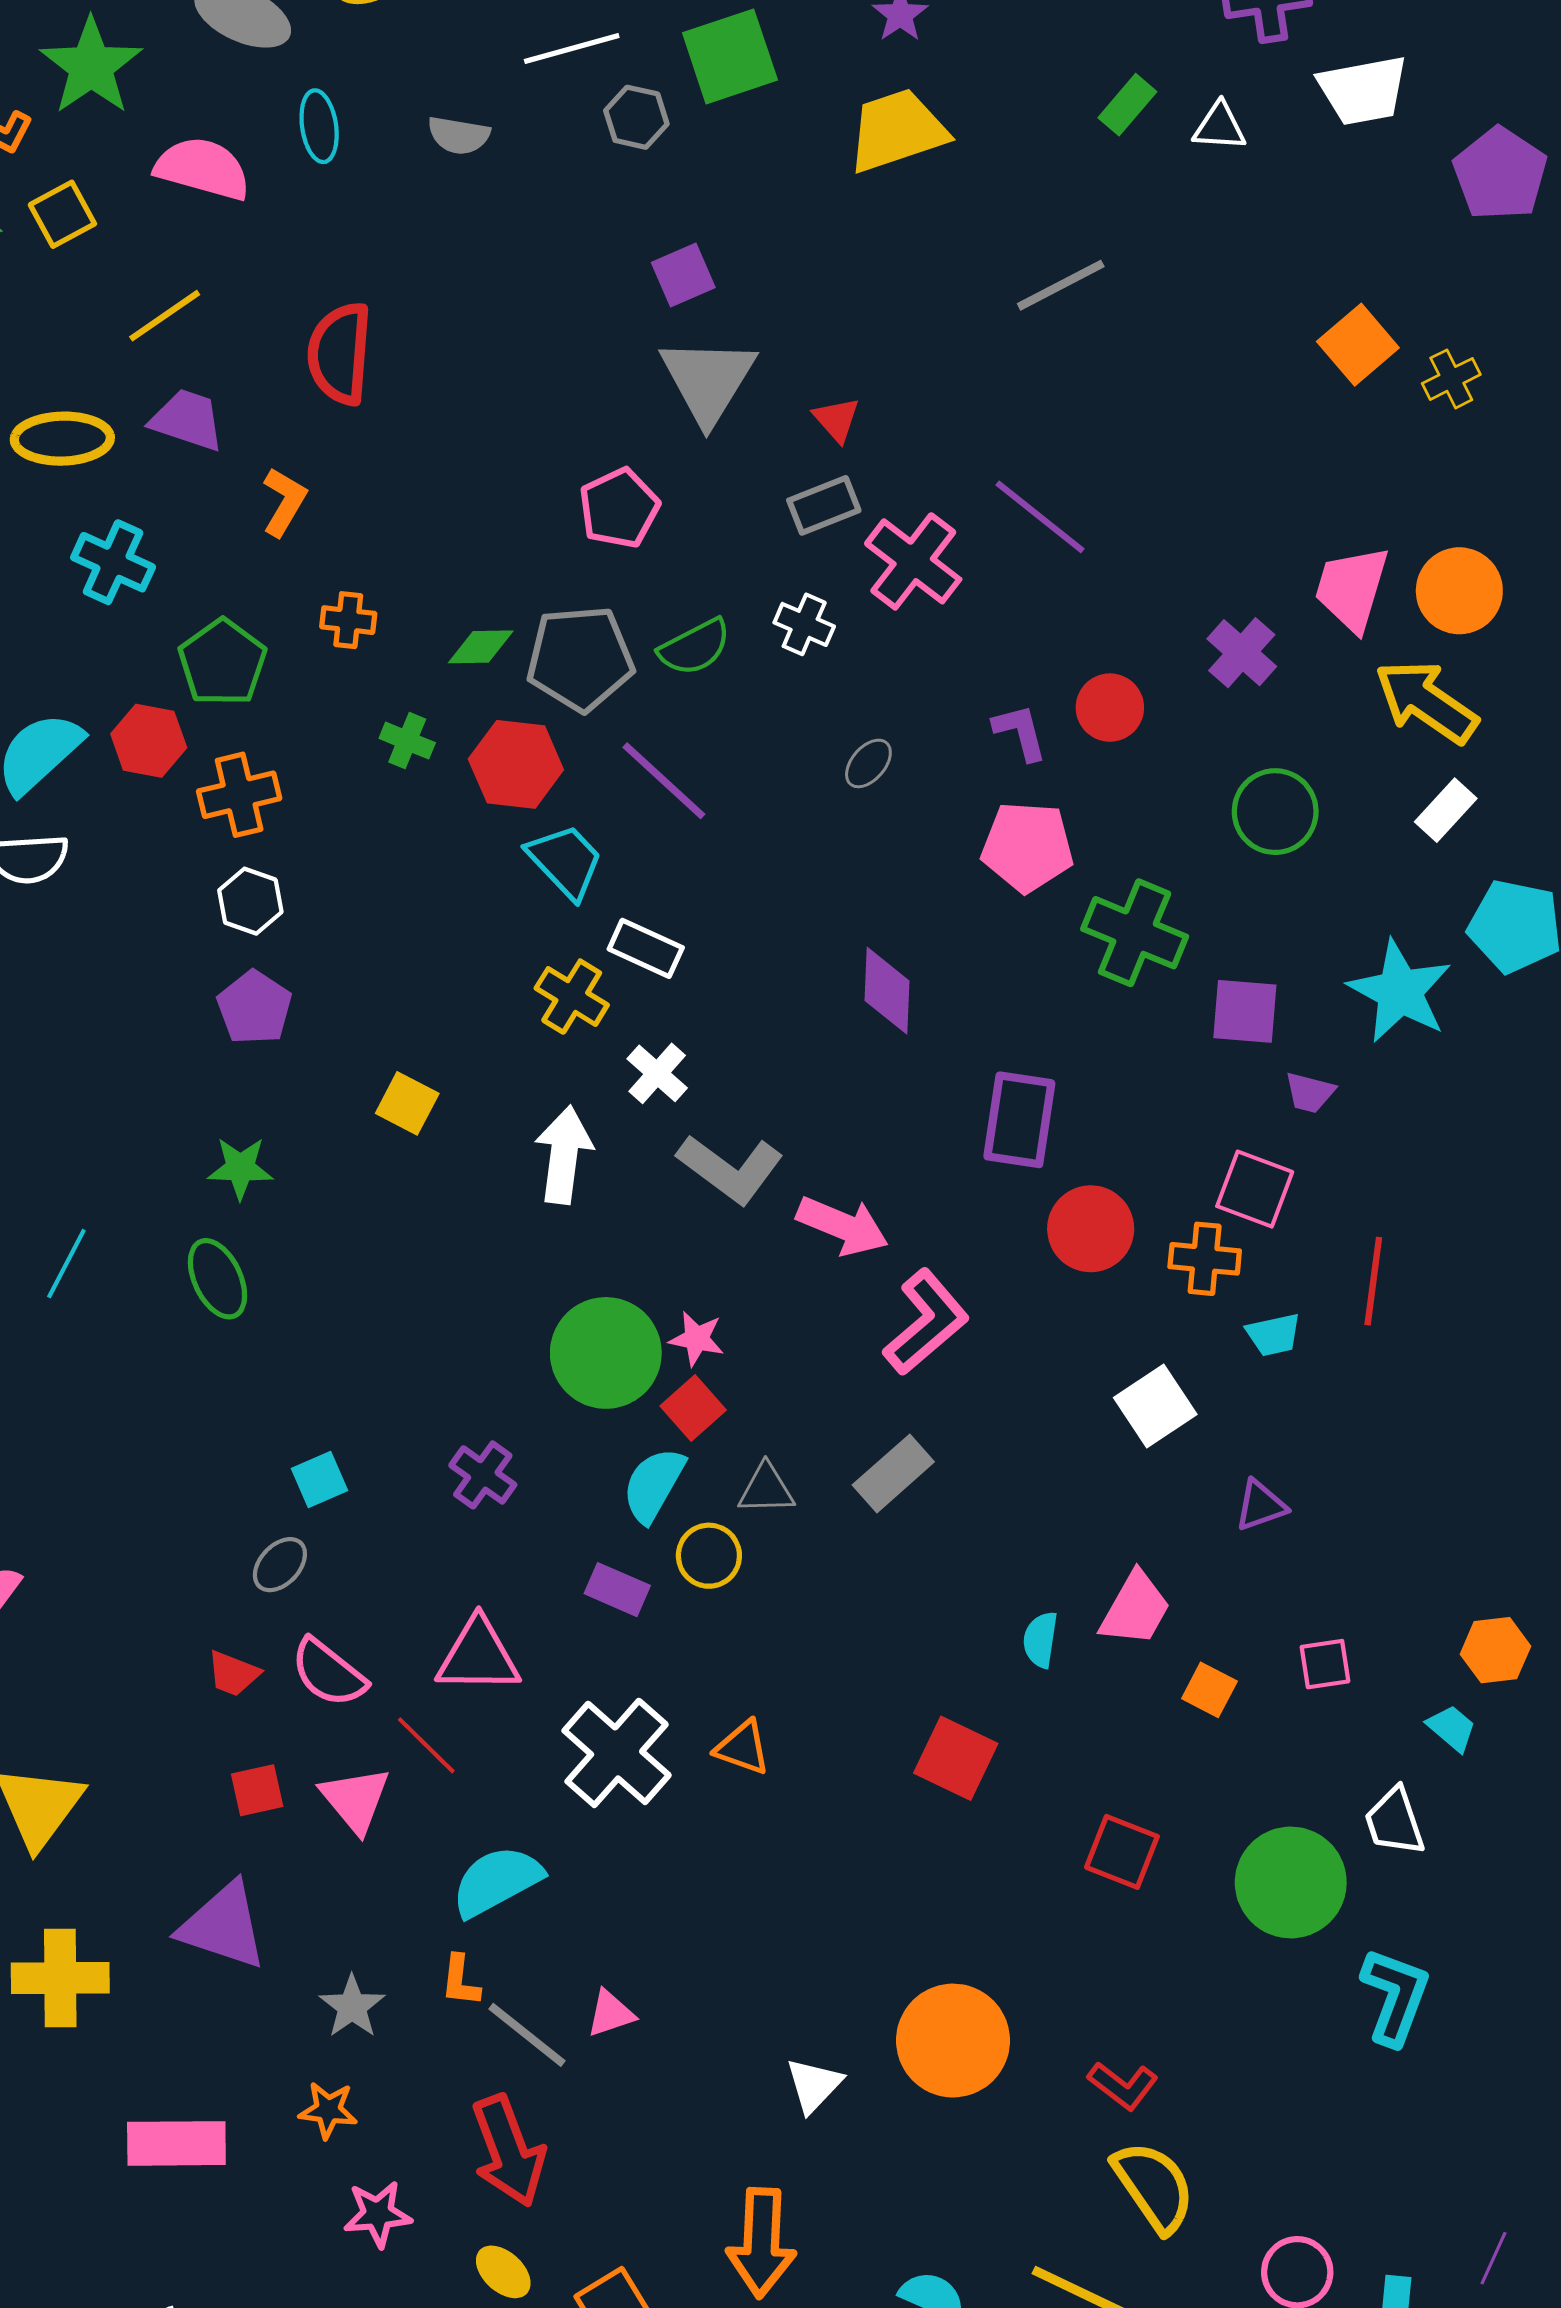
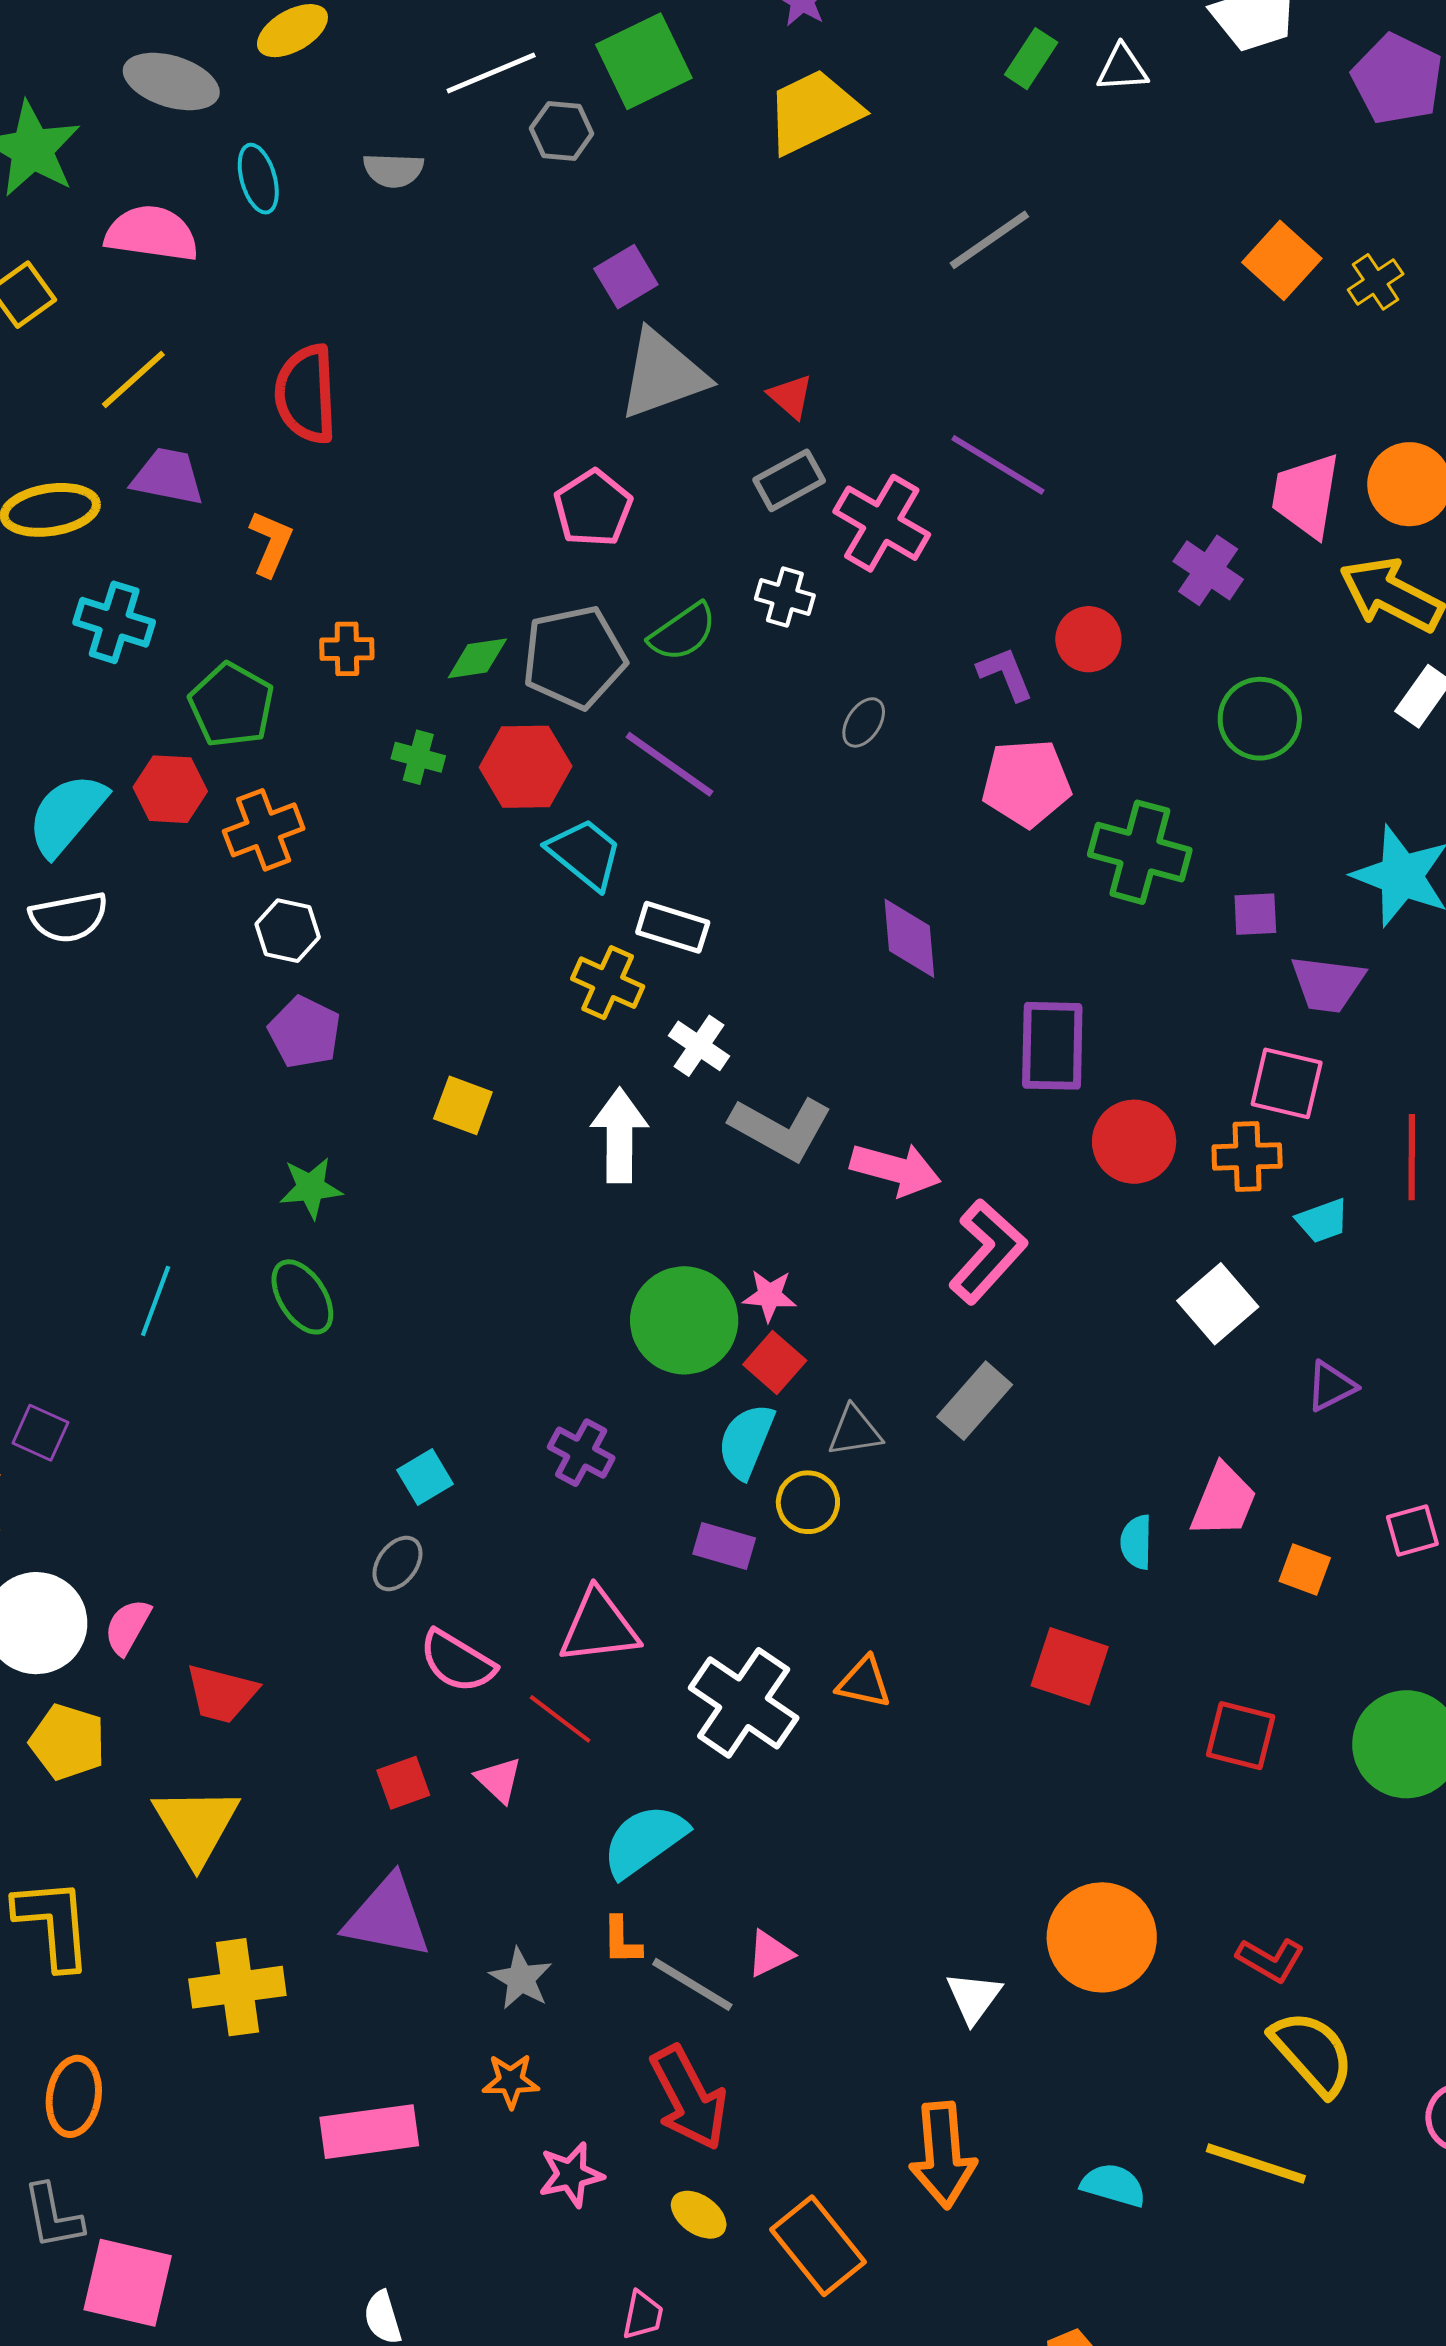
gray triangle: (708, 380) -> (663, 375), turned 46
purple square: (1245, 1011) -> (1255, 914), size x0.7
purple trapezoid: (1310, 1092) -> (1327, 984), size x1.5
red trapezoid: (233, 1674) -> (222, 1694), moved, size x1.4
pink triangle: (355, 1800) -> (499, 1780), size x0.7

